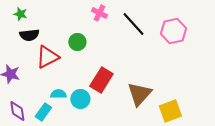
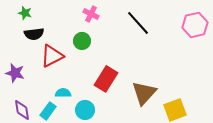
pink cross: (99, 13) -> (91, 14), moved
pink hexagon: (173, 31) -> (195, 25), moved
cyan circle: (80, 99) -> (85, 110), moved

